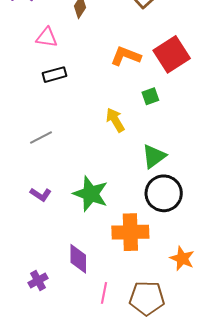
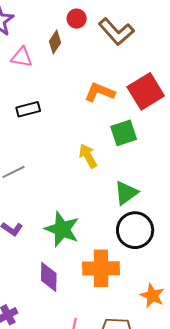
pink triangle: (47, 38) -> (22, 57), moved
green square: (150, 96) -> (124, 133), size x1.5
purple diamond: (78, 259) -> (49, 277), moved

